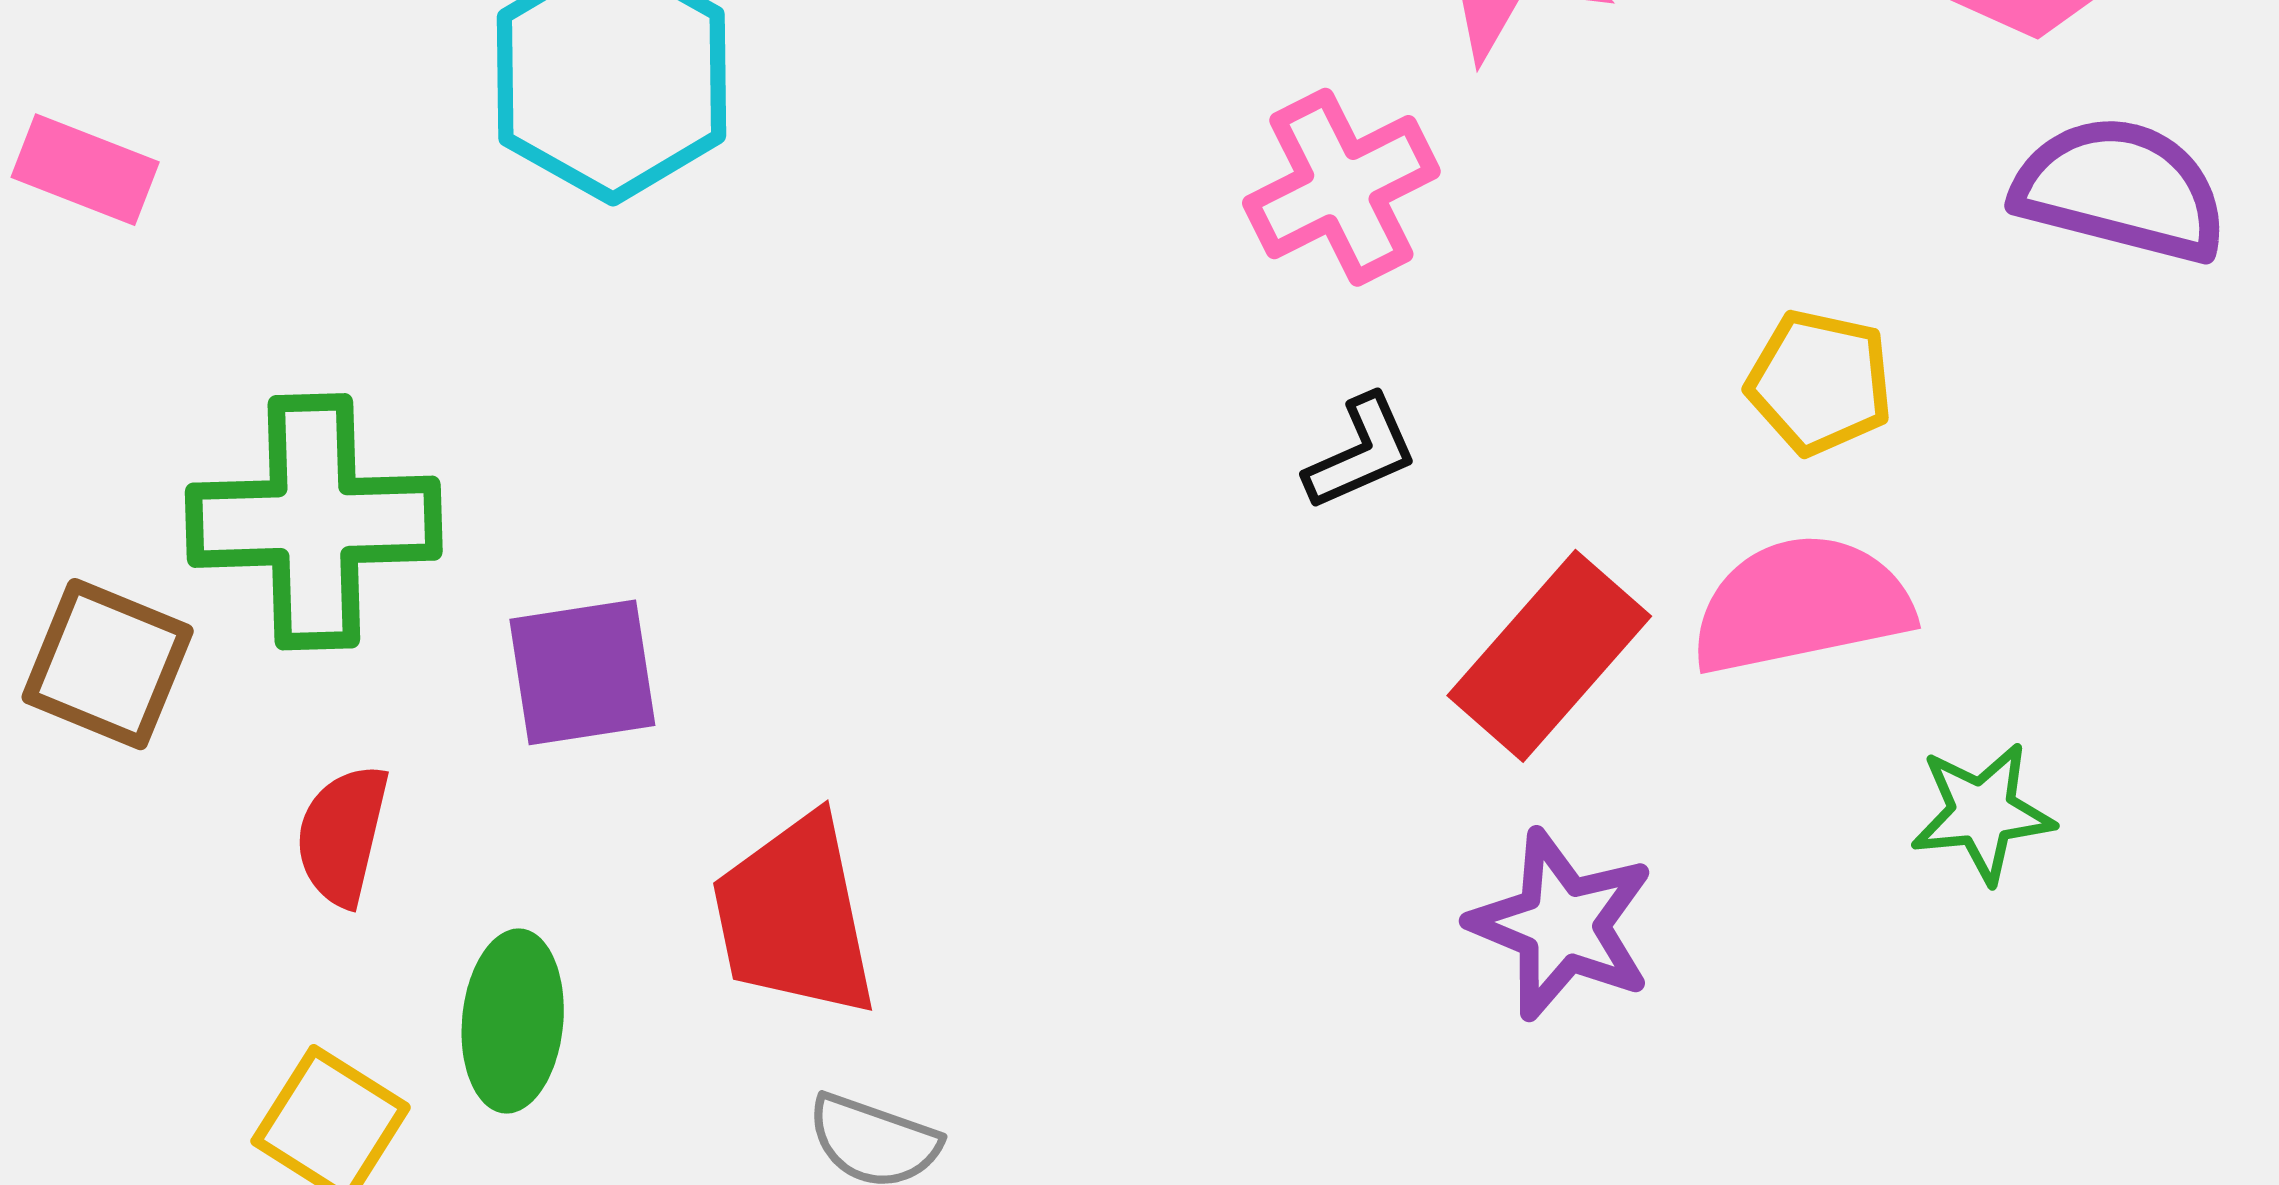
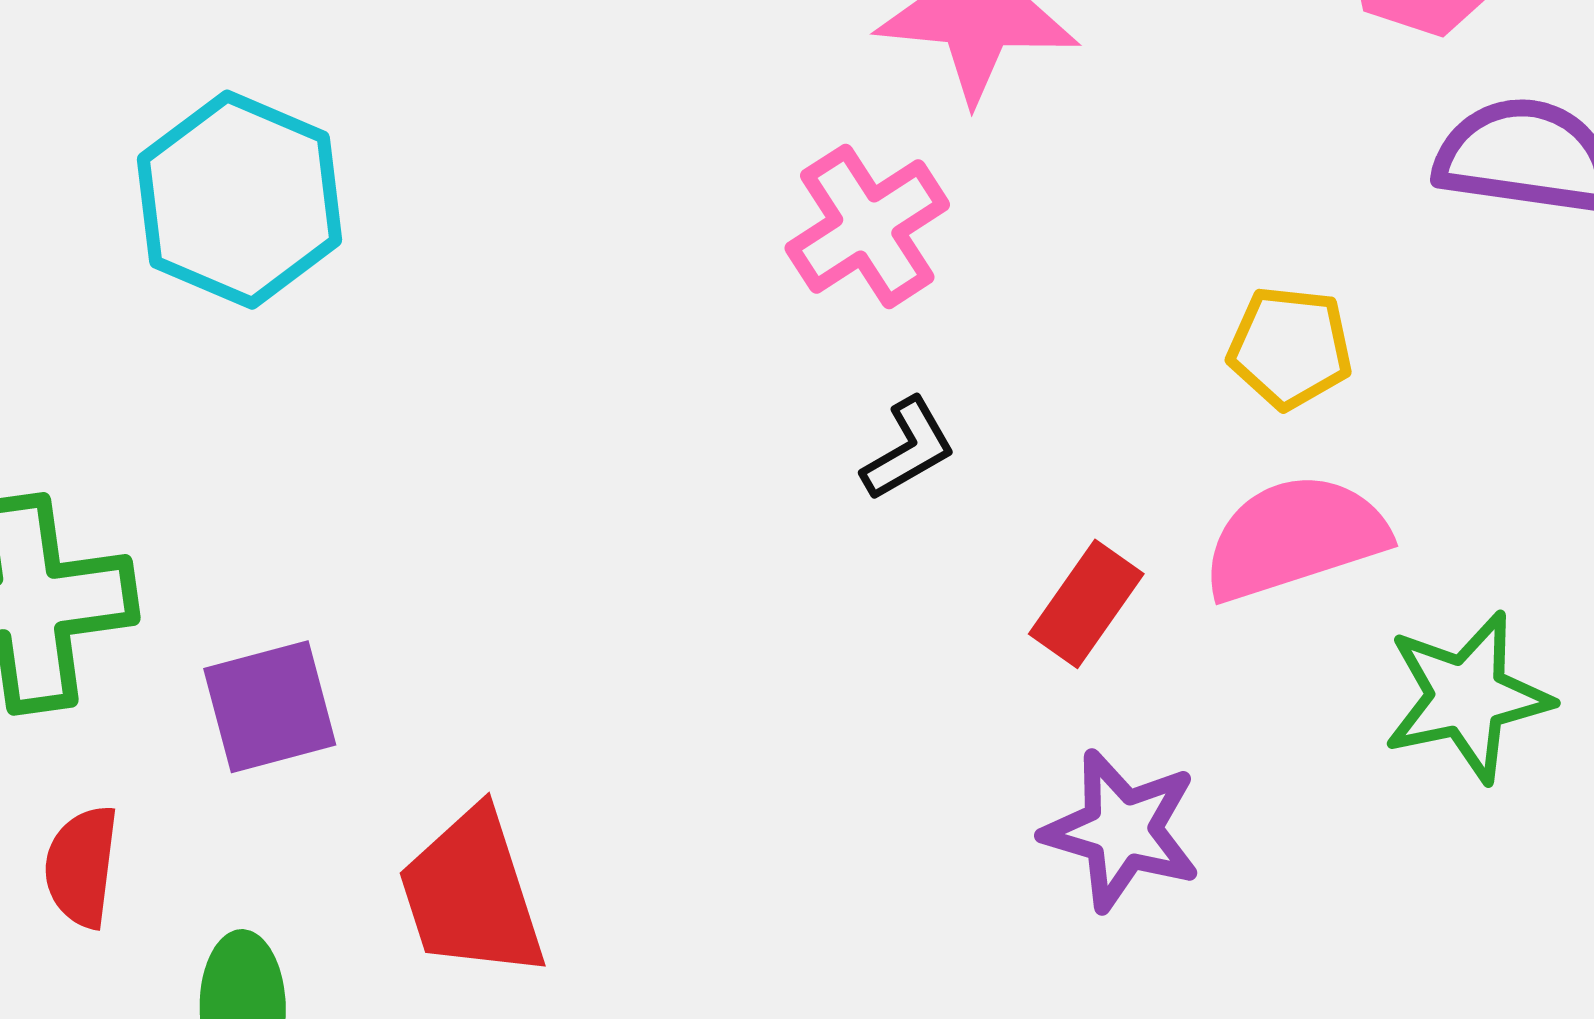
red rectangle: (1549, 656) -> (1086, 604), size x0.7
green star: (1982, 813) -> (1467, 697), size x1.4

